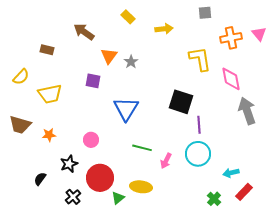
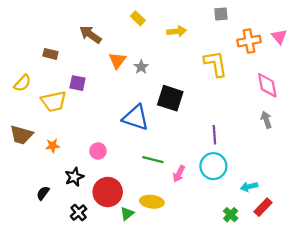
pink diamond: (231, 79) -> (267, 85), moved
purple square: (93, 81) -> (77, 83), moved
black square: (181, 102) -> (170, 98), moved
blue triangle: (126, 109) -> (136, 118), turned -44
gray arrow: (247, 111) -> (266, 120), size x0.6

